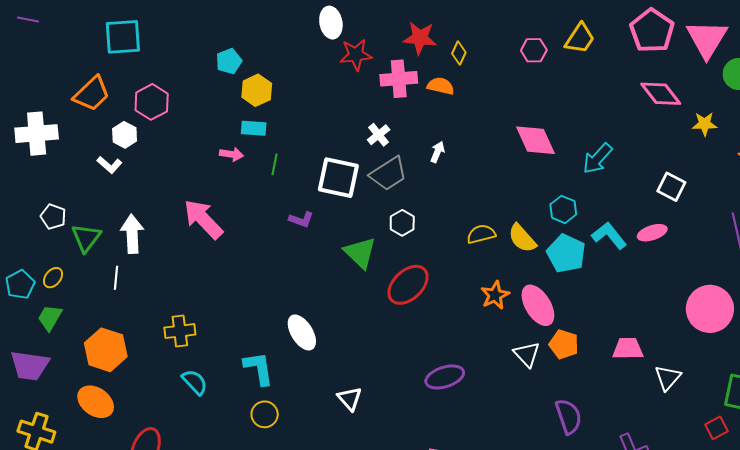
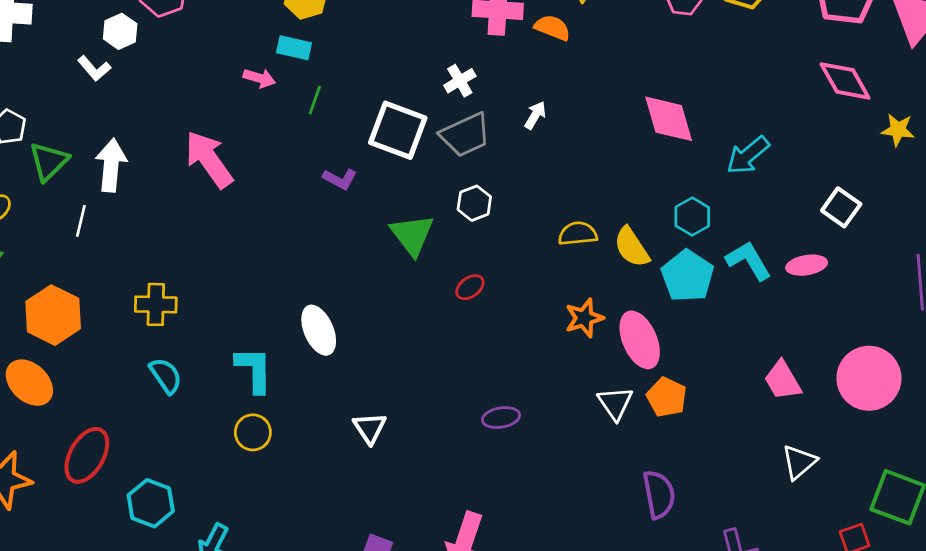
red ellipse: (408, 285) -> (470, 287), size x0.5
pink trapezoid: (628, 349) -> (783, 380), moved, turned -128
purple ellipse: (445, 377) -> (501, 418), size x0.7

